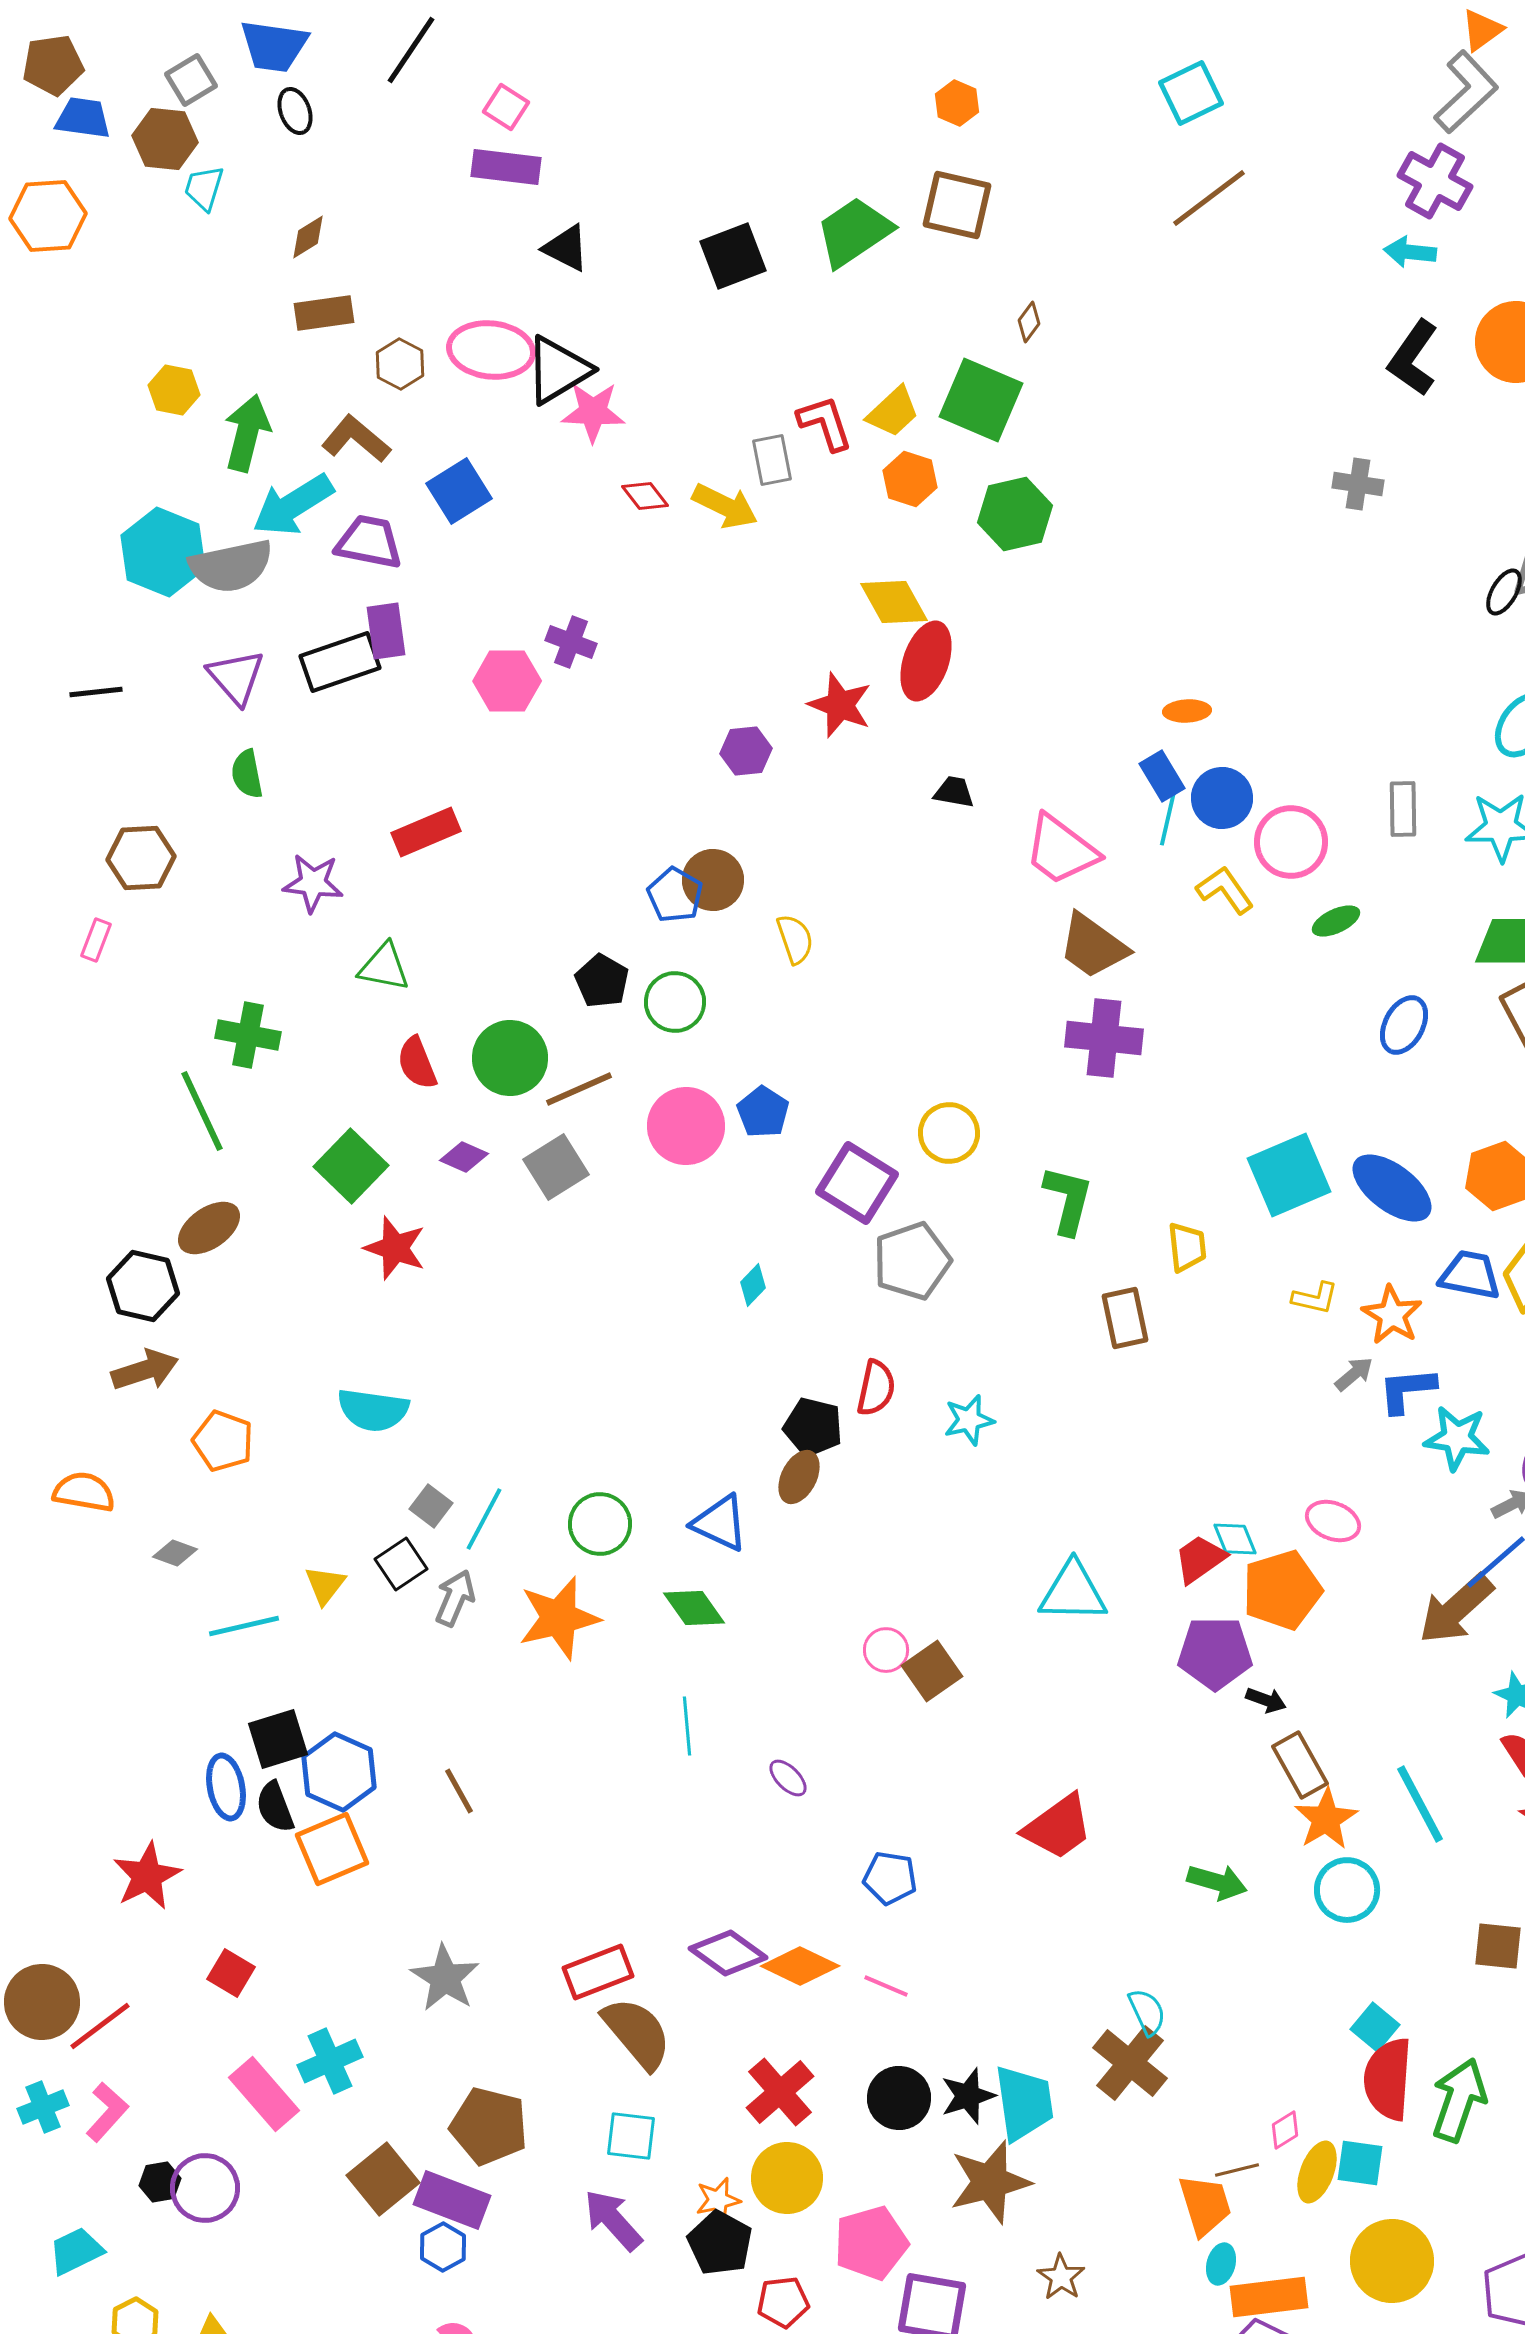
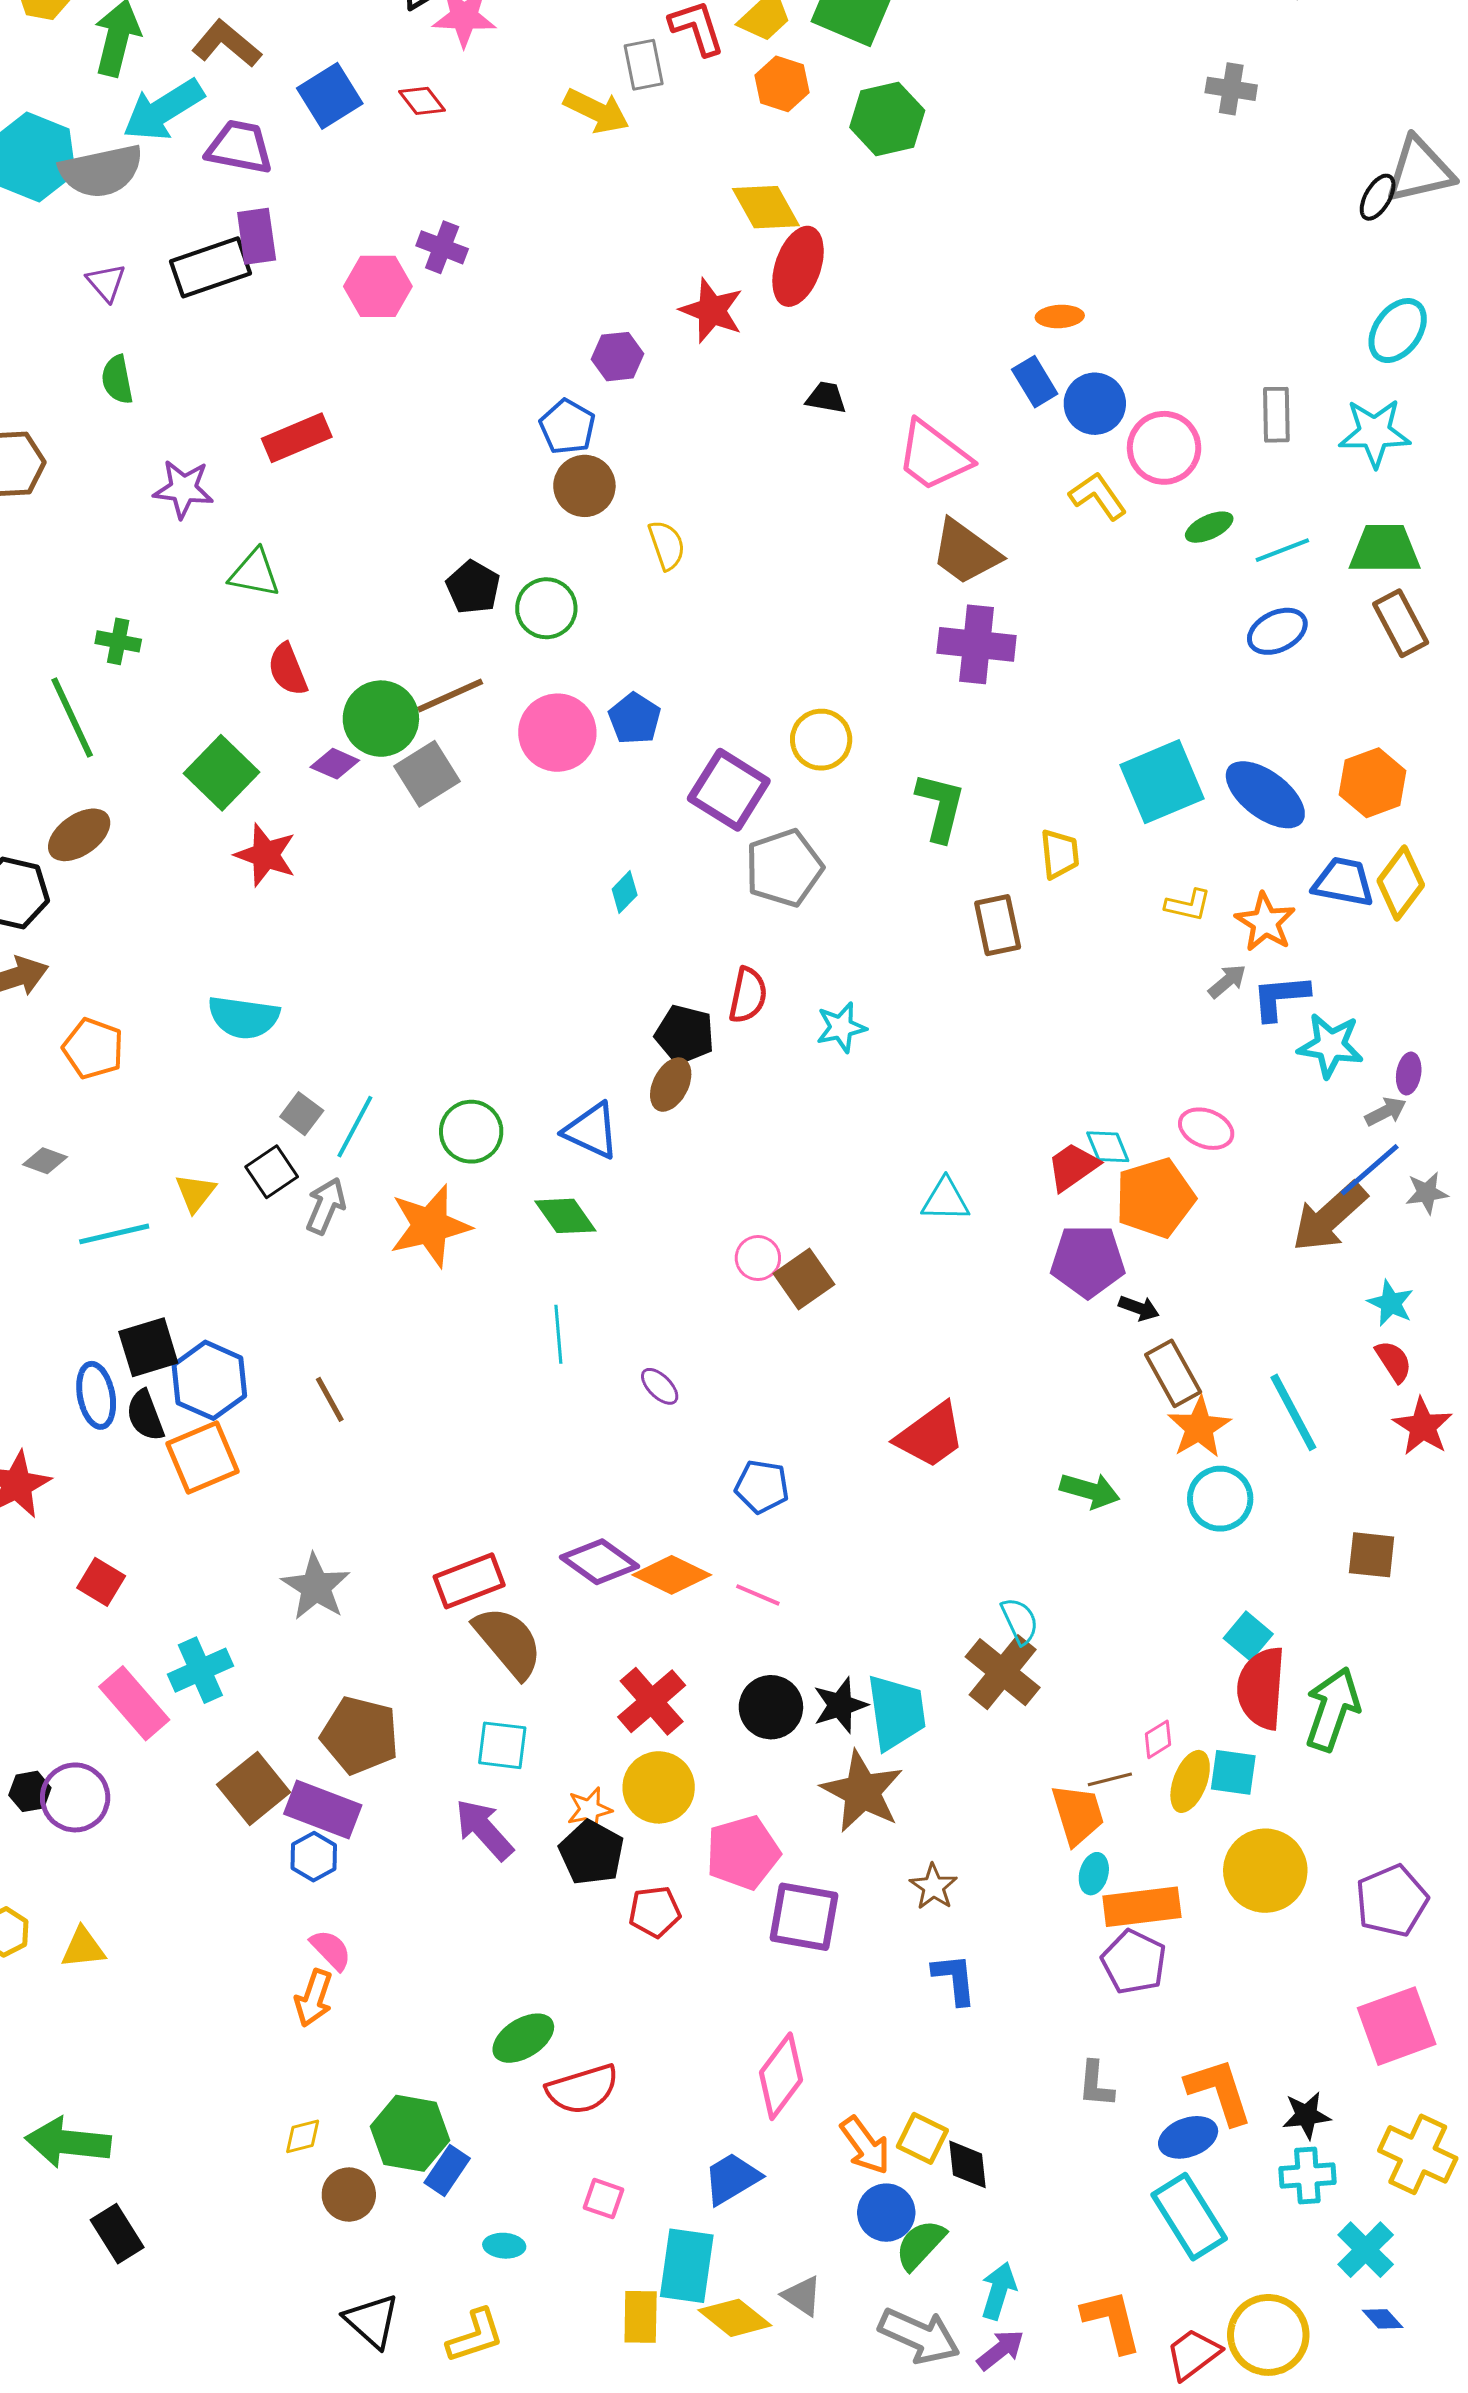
red diamond: (645, 496) -> (422, 101), moved
purple triangle: (236, 677) -> (106, 282), size x0.7
cyan line: (1168, 818) -> (1282, 550), moved, turned 56
blue pentagon: (675, 895) -> (567, 427), moved
blue ellipse: (1404, 1025) -> (1277, 631), turned 36
green cross: (248, 1035) -> (118, 641), size x0.7
green circle: (510, 1058) -> (381, 719), moved
cyan triangle: (1073, 1592) -> (945, 1200), size x0.7
brown star: (990, 2182) -> (862, 1791), turned -30

